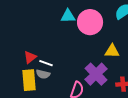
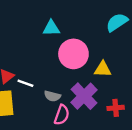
pink circle: (90, 22) -> (73, 54), moved
gray semicircle: (43, 74) -> (52, 96), moved

